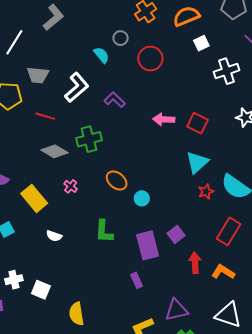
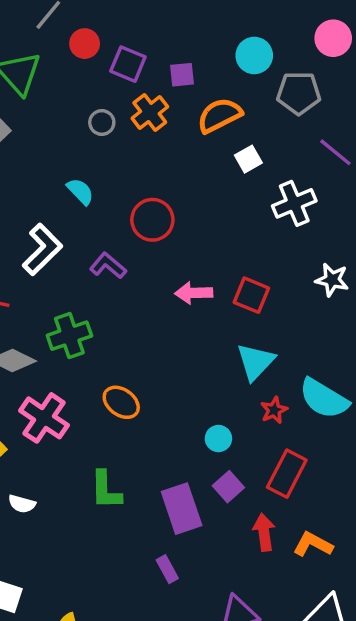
gray circle: (121, 38) -> (102, 123), moved
red circle: (150, 59) -> (152, 220), moved
pink cross: (71, 186) -> (44, 418), size x2.0
cyan circle: (142, 198) -> (218, 439), moved
red rectangle: (229, 231) -> (287, 474), moved

